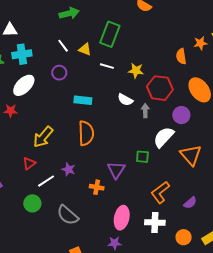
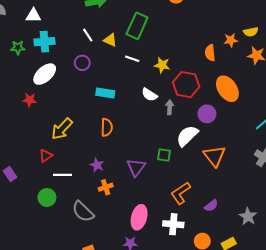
orange semicircle: (86, 133) -> (107, 127), size x0.7
purple star: (68, 169) -> (97, 165), moved
white line: (46, 181) -> (62, 175), turned 30
orange cross: (97, 187) -> (106, 187), moved, turned -32

